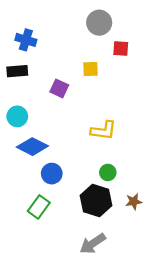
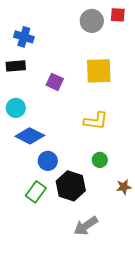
red square: (121, 49) -> (118, 15), moved
yellow square: (91, 69) -> (99, 71), moved, size x1.8
black hexagon: (96, 200) -> (71, 186), moved

